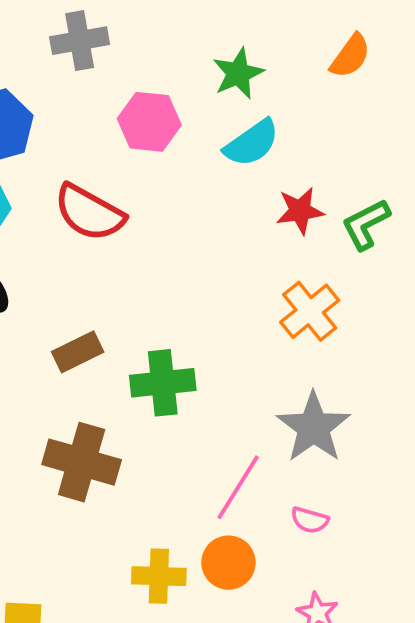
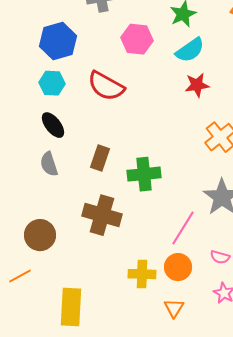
red star: (300, 211) -> (197, 85), moved
brown rectangle: (78, 352) -> (100, 158), turned -45
pink semicircle: (310, 520) -> (220, 257), moved

